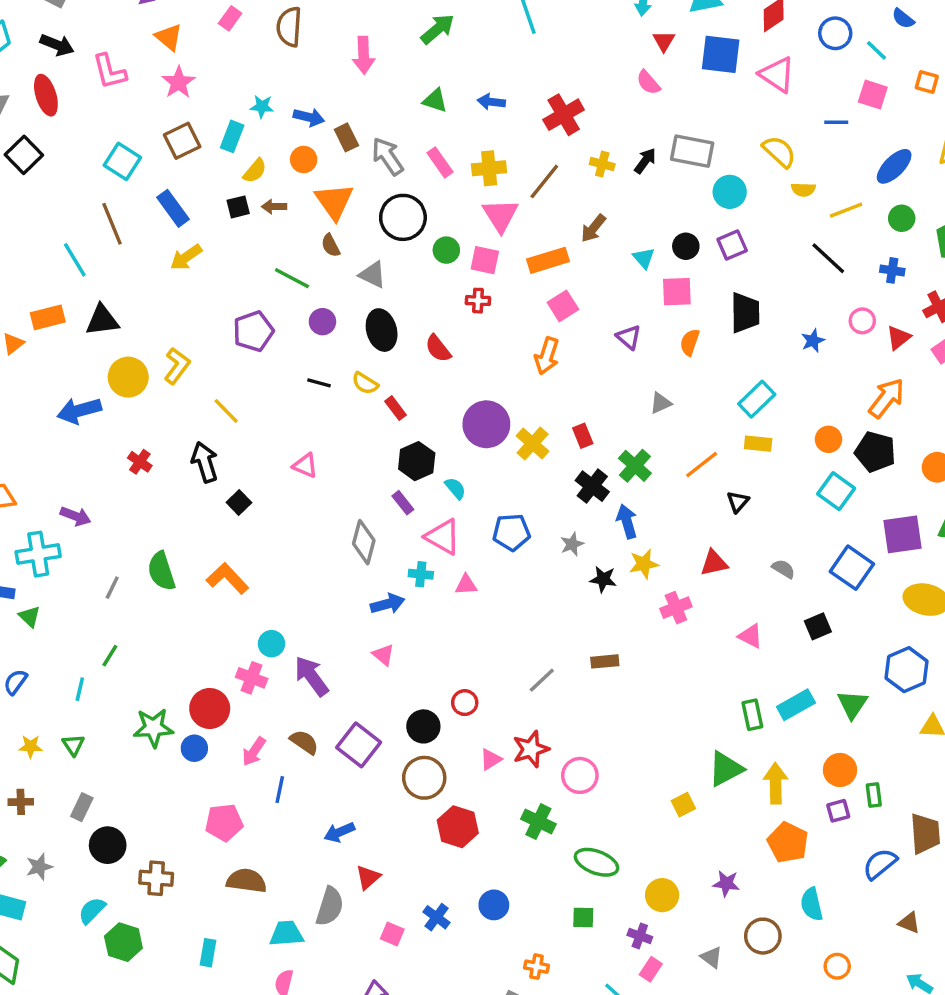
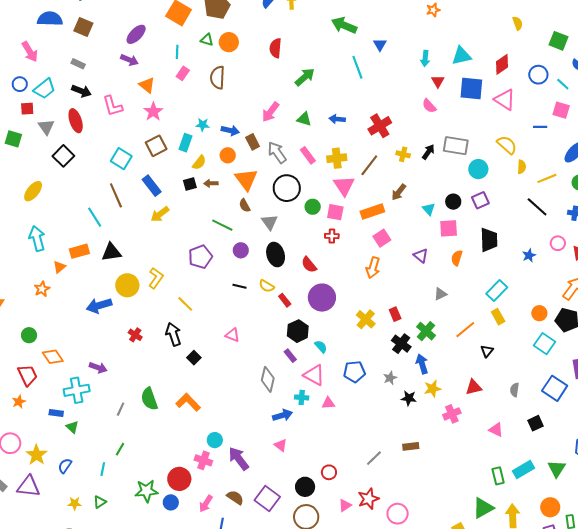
pink arrow: (364, 55) -> (271, 112), moved, turned 40
yellow semicircle: (803, 189) -> (522, 167), turned -88
gray triangle: (373, 275) -> (270, 222), turned 30
purple circle: (486, 424) -> (322, 298), moved
yellow rectangle: (758, 444) -> (498, 317), turned 56
gray semicircle: (783, 569) -> (515, 390), turned -112
green triangle: (73, 745) -> (100, 502), turned 32

